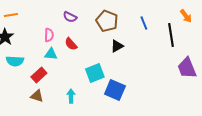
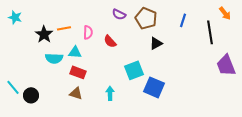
orange line: (11, 15) -> (64, 28), moved
purple semicircle: (70, 17) -> (119, 14), moved
blue line: (144, 23) -> (183, 20), turned 40
cyan triangle: (51, 54) -> (75, 52), moved
red rectangle: (39, 75) -> (78, 72), turned 63

